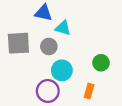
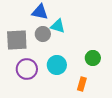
gray circle: (49, 46) -> (43, 34), moved
purple circle: (48, 91) -> (27, 69), moved

